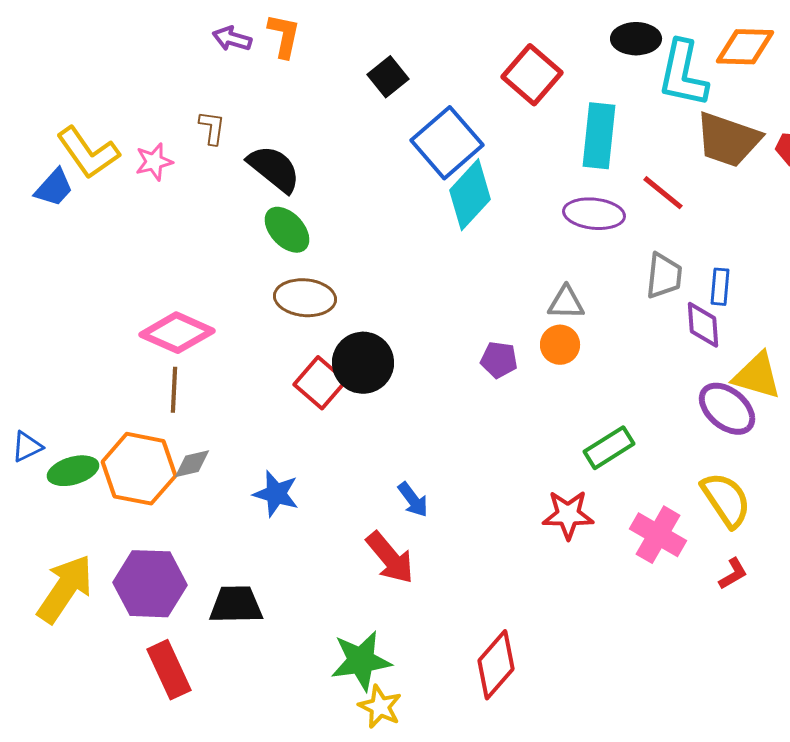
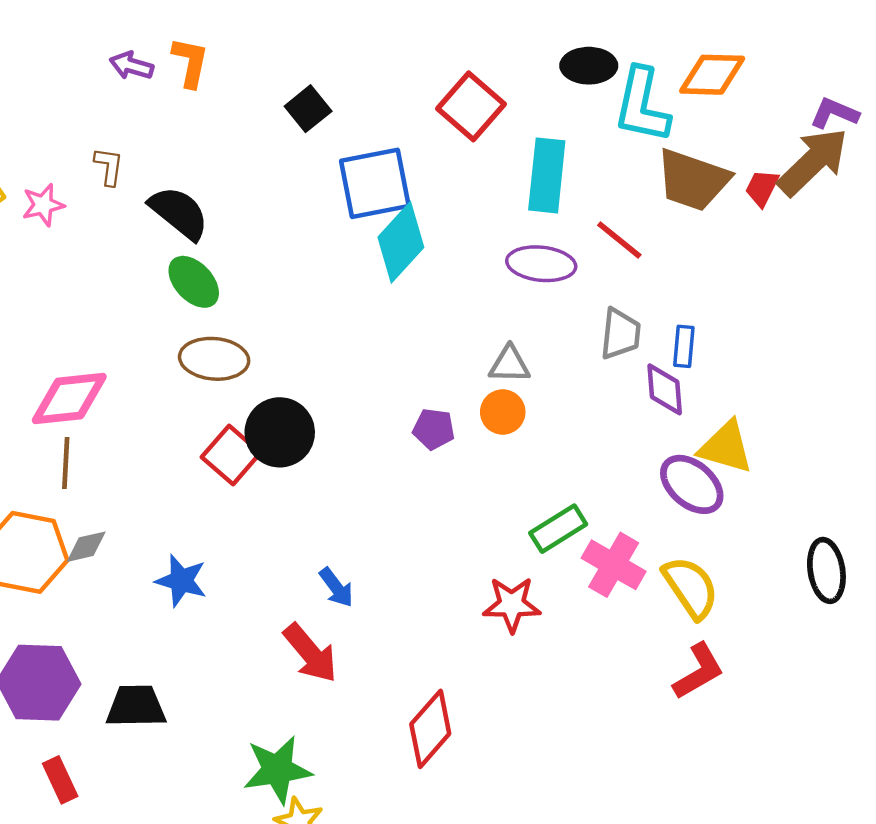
blue square: (447, 143) -> (375, 183), turned 30
pink diamond: (177, 333) -> (69, 398), turned -30
pink cross: (658, 535) -> (614, 565), moved
red L-shape: (733, 574) -> (699, 671), size x1.6
red diamond: (496, 665) -> (430, 729), moved
red rectangle: (169, 670) -> (60, 780), size x0.7

